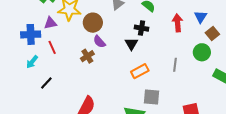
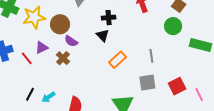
purple triangle: (50, 23) -> (42, 48), moved
cyan arrow: (32, 62) -> (48, 97), moved, turned 32
gray line: (175, 65) -> (151, 56), moved
gray square: (151, 97) -> (147, 82), moved

